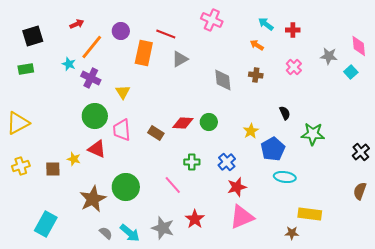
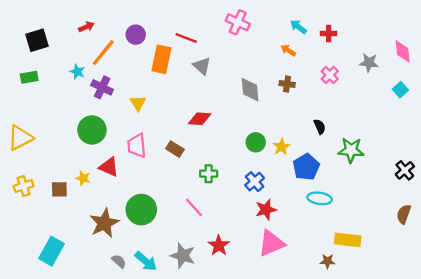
gray triangle: (180, 59) -> (202, 66), turned -48
cyan square: (351, 72) -> (400, 90), moved
green circle: (95, 116) -> (92, 130), moved
green circle: (209, 122) -> (256, 142), moved
red diamond: (183, 123) -> (200, 119), moved
green cross: (192, 162) -> (209, 174), moved

